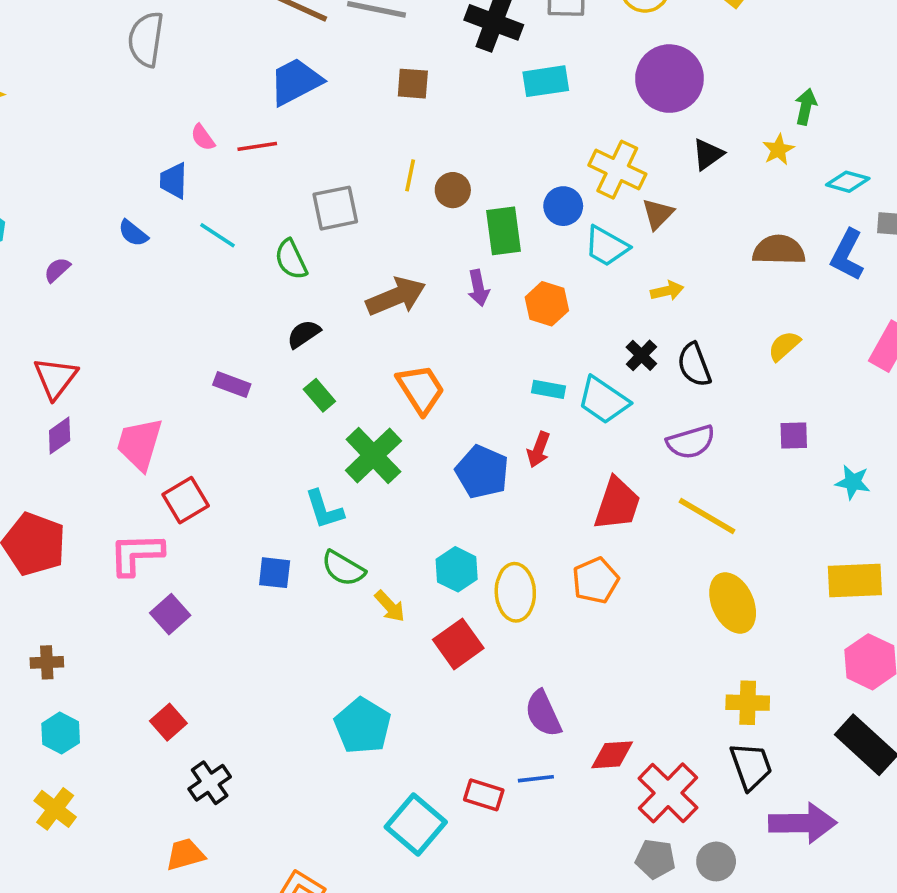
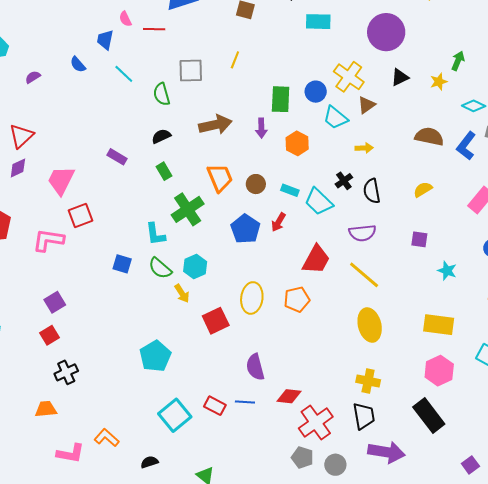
brown circle: (453, 190) -> (256, 184), moved
cyan hexagon: (457, 569) -> (195, 266), moved
purple square: (170, 614) -> (55, 302), moved

